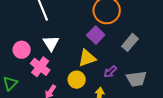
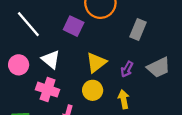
purple square: (96, 35) -> (74, 26), moved
pink circle: (22, 50) -> (19, 65), moved

